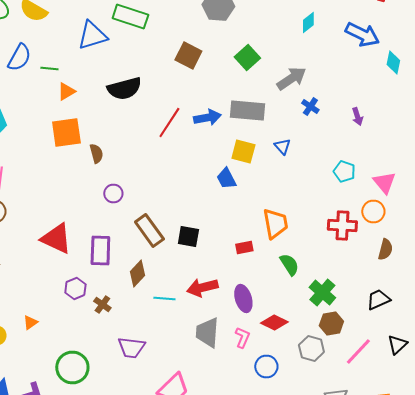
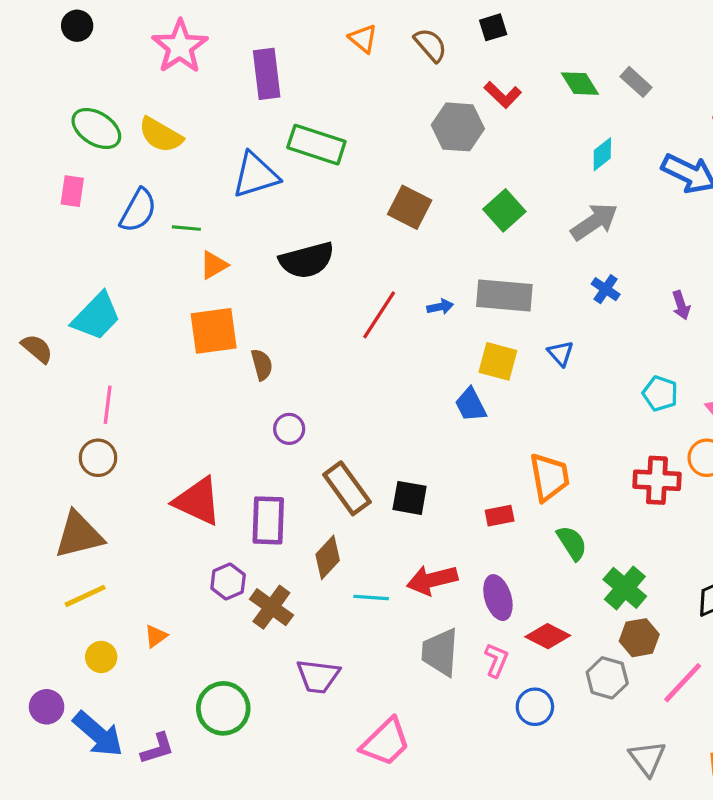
gray arrow: (291, 78) -> (594, 222), moved
blue arrow: (207, 118) -> (440, 307), size x0.6
brown cross: (102, 304) -> (271, 607), size x1.5

